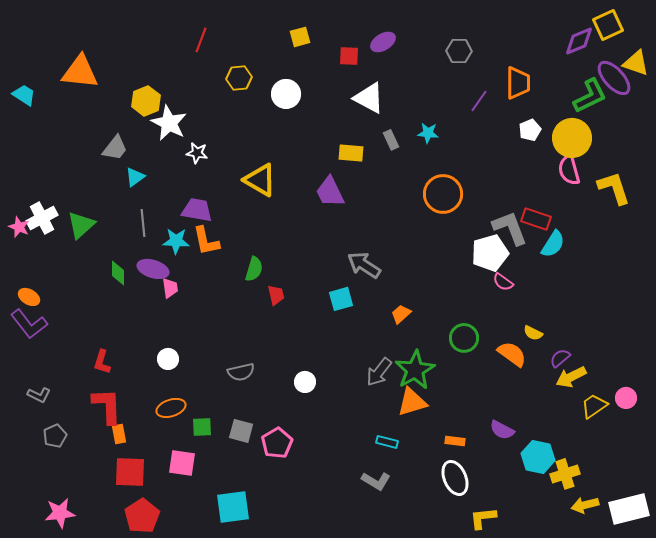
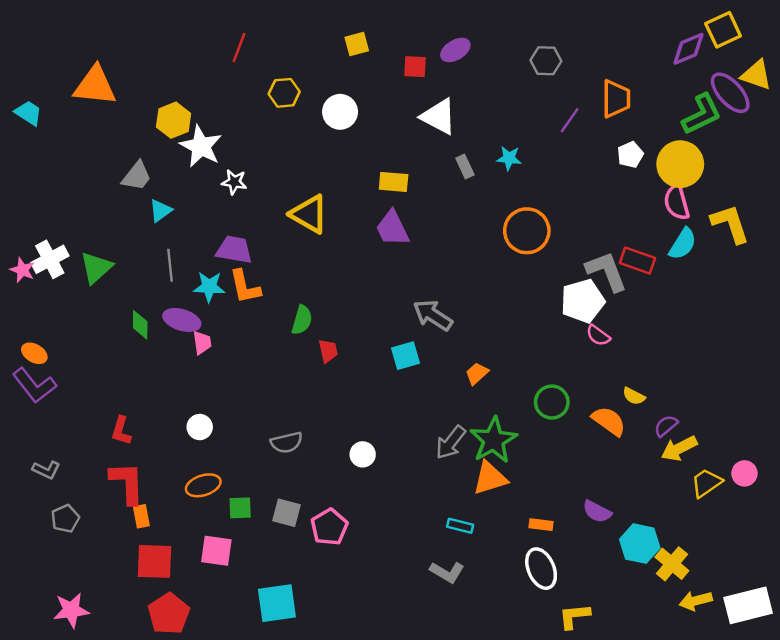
yellow rectangle: (351, 153) -> (394, 182), moved
cyan semicircle: (553, 244) -> (683, 244), moved
yellow cross: (565, 474) -> (672, 564), turned -32

